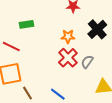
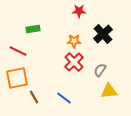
gray semicircle: (87, 62) -> (100, 70), moved

